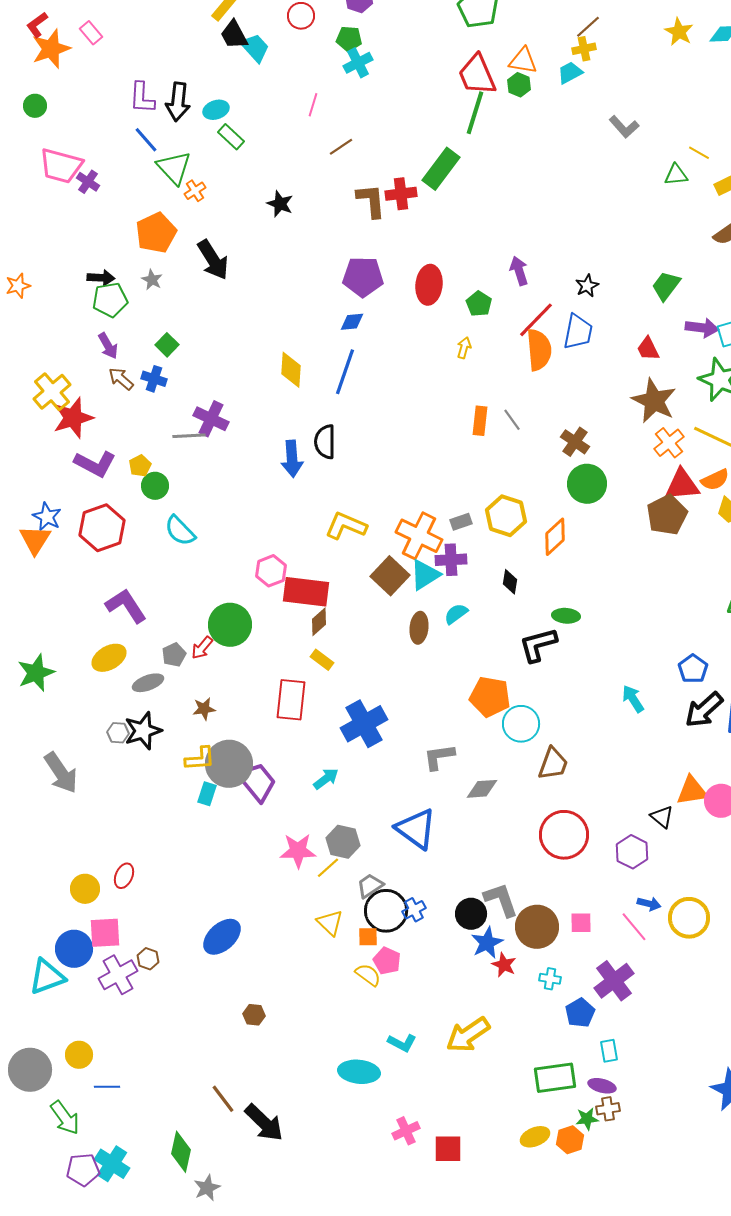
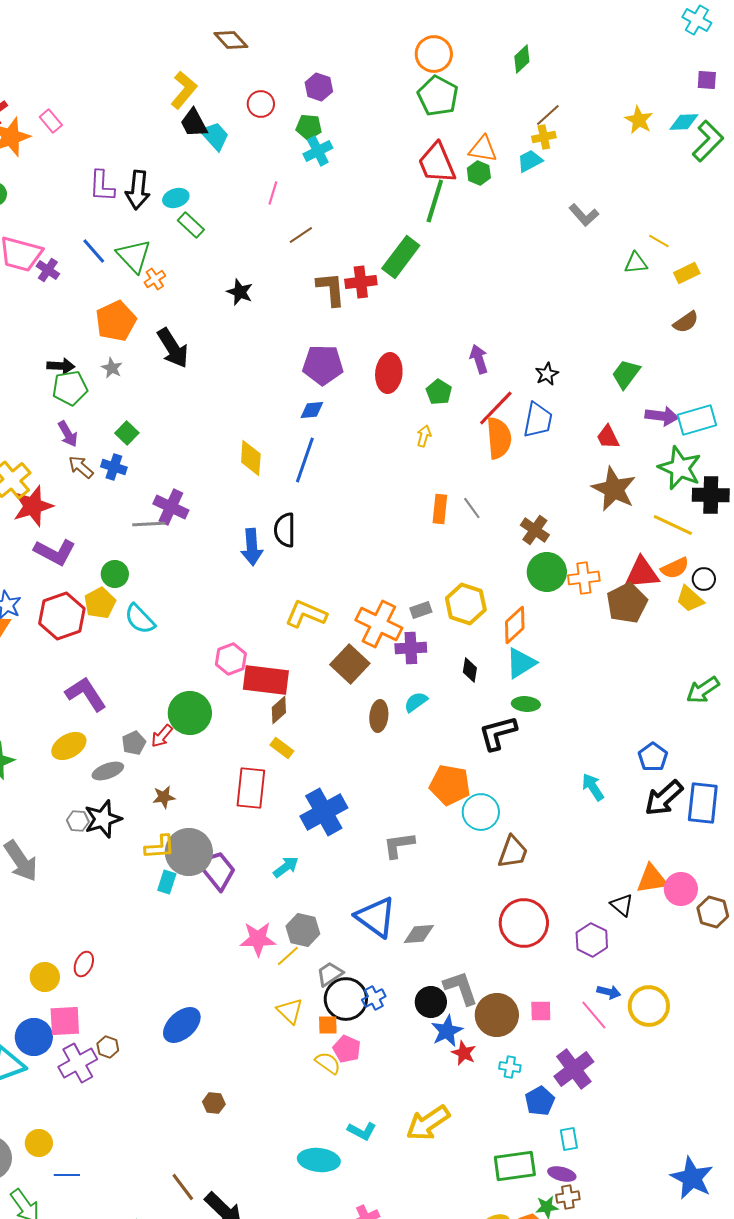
blue line: (146, 140) -> (94, 251), moved
orange cross: (669, 443) -> (584, 578), moved, turned 32
yellow pentagon: (140, 466) -> (100, 603), moved, size x1.4
cyan triangle: (425, 575) -> (521, 663), moved
gray diamond: (482, 789) -> (419, 934), moved

